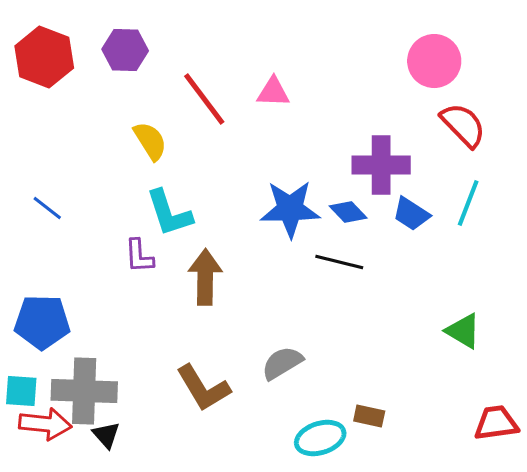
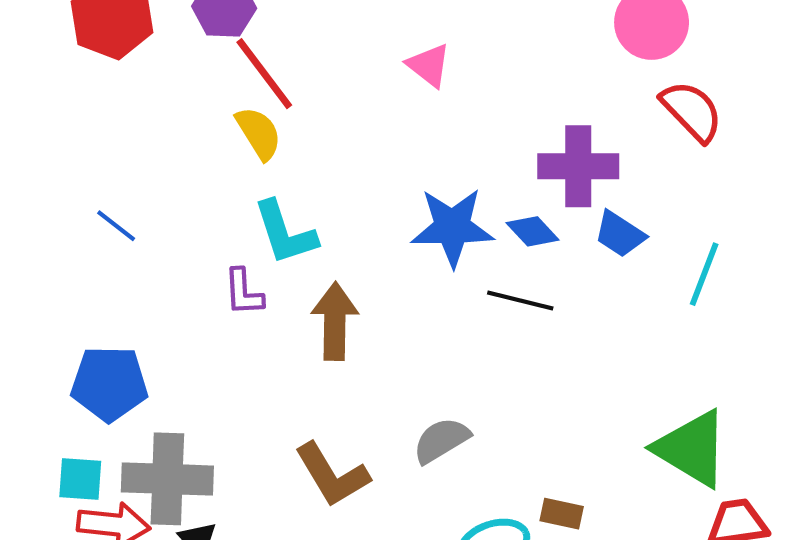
pink triangle: (273, 92) -> (429, 65), turned 36
red line: (204, 99) -> (264, 74), moved
cyan line: (468, 203) -> (704, 274), moved
green triangle: (463, 331) -> (692, 449), moved, size x1.6

